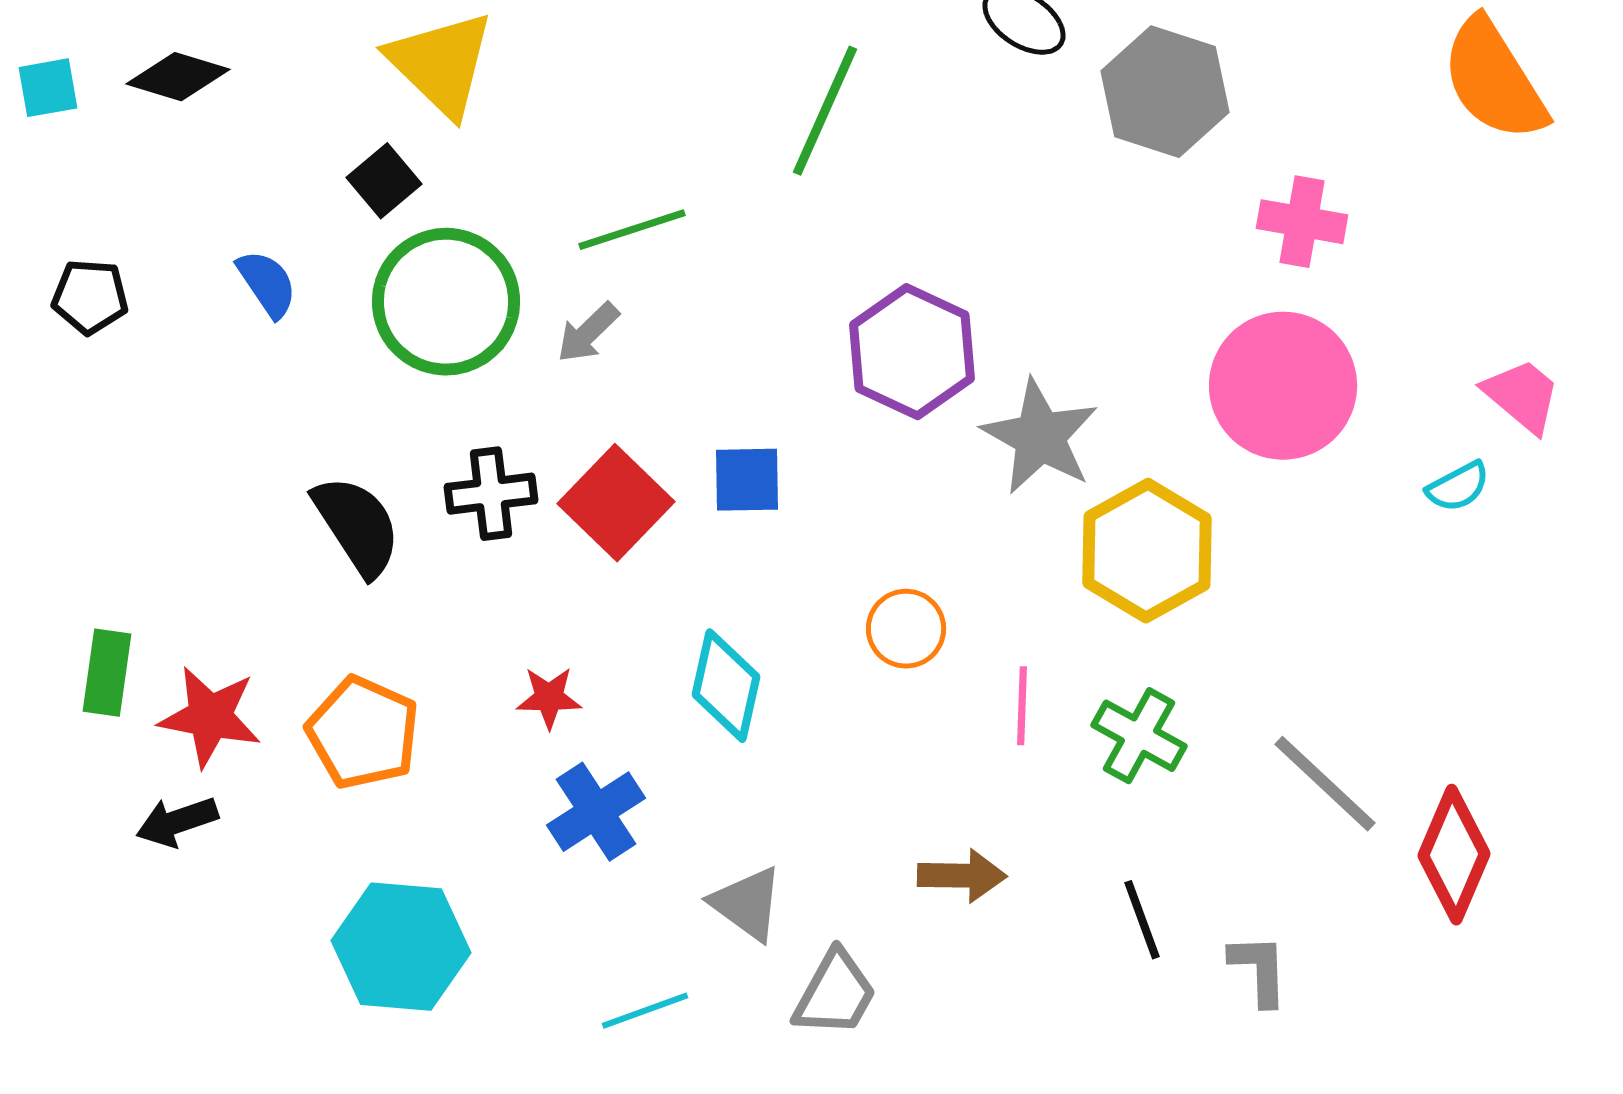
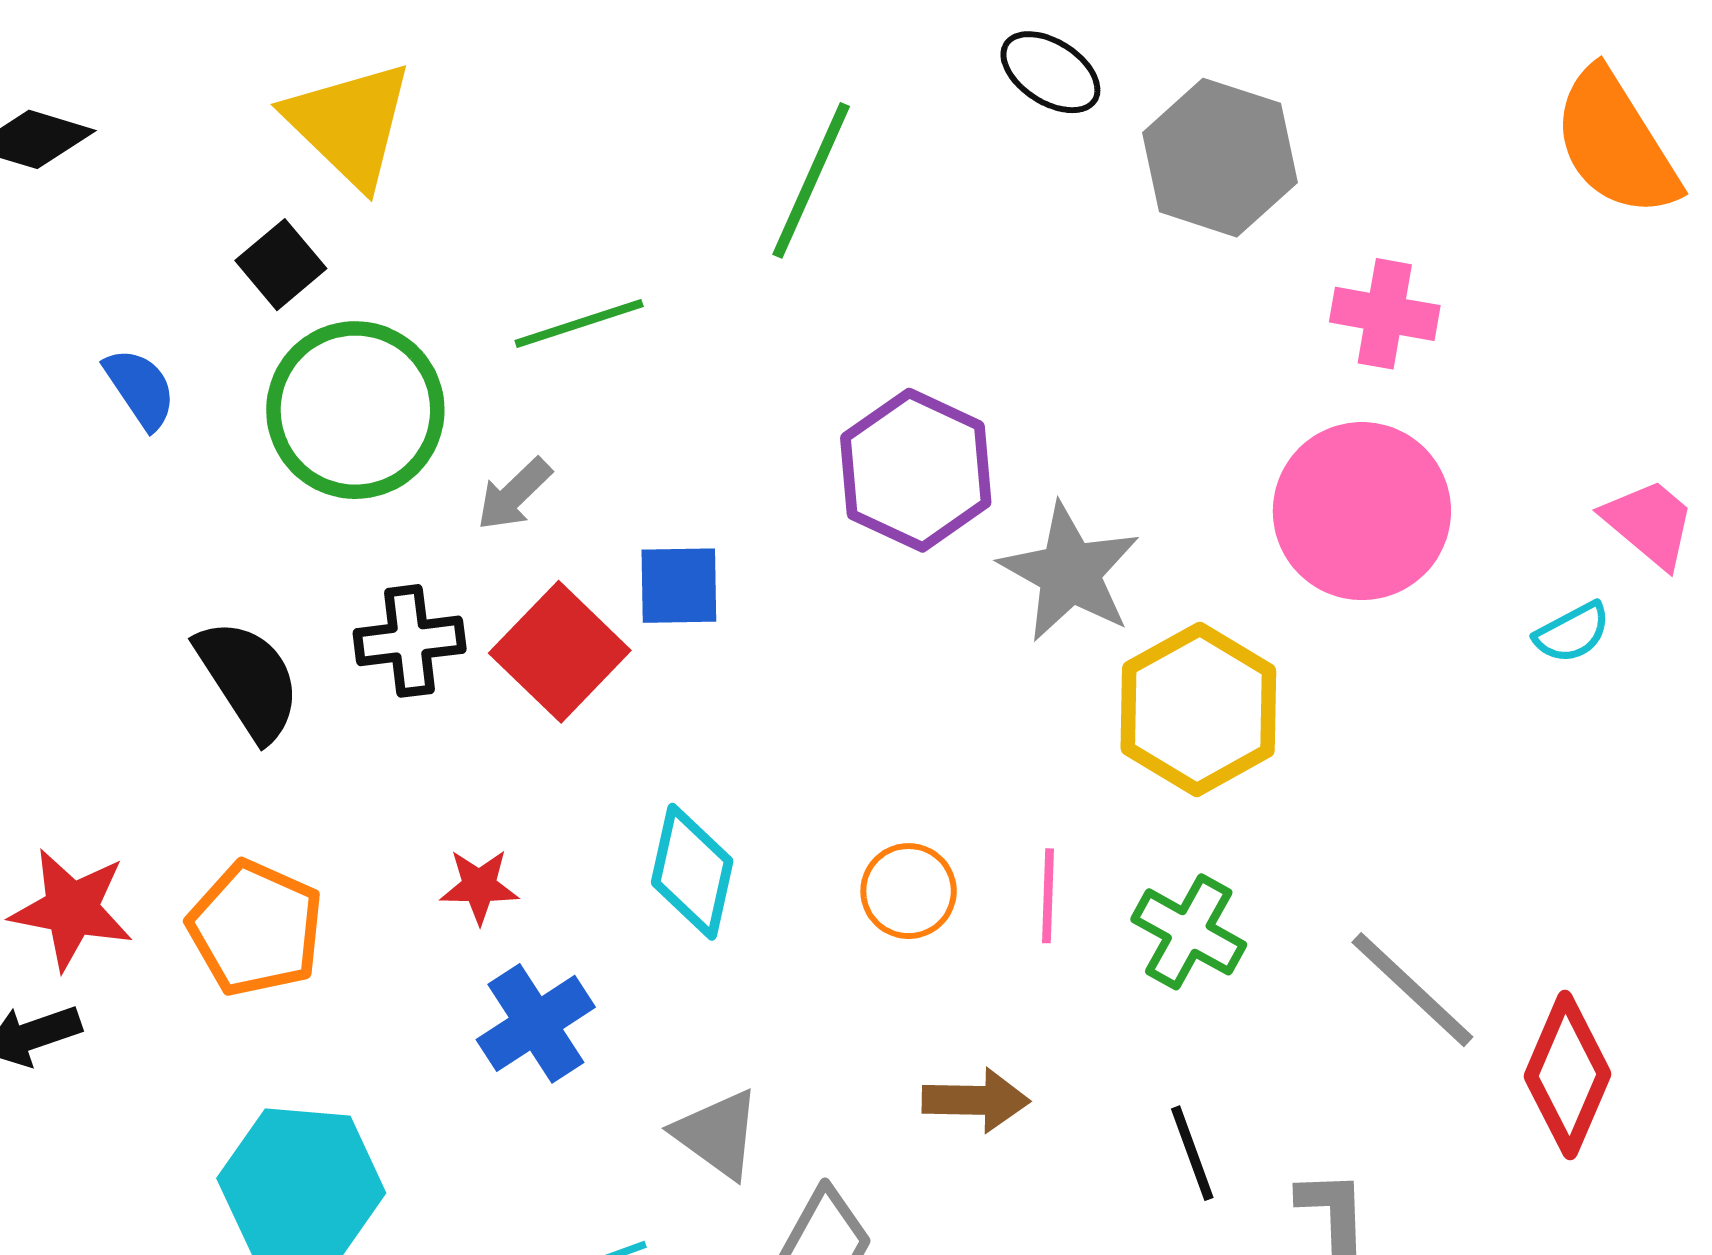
gray arrow: (588, 333) -> (514, 494), moved
blue square: (747, 480) -> (679, 586), moved
orange circle: (906, 629) -> (909, 891), moved

